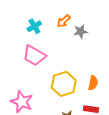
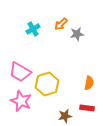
pink trapezoid: (34, 56) -> (20, 72), moved
yellow hexagon: (64, 84) -> (47, 84), moved

